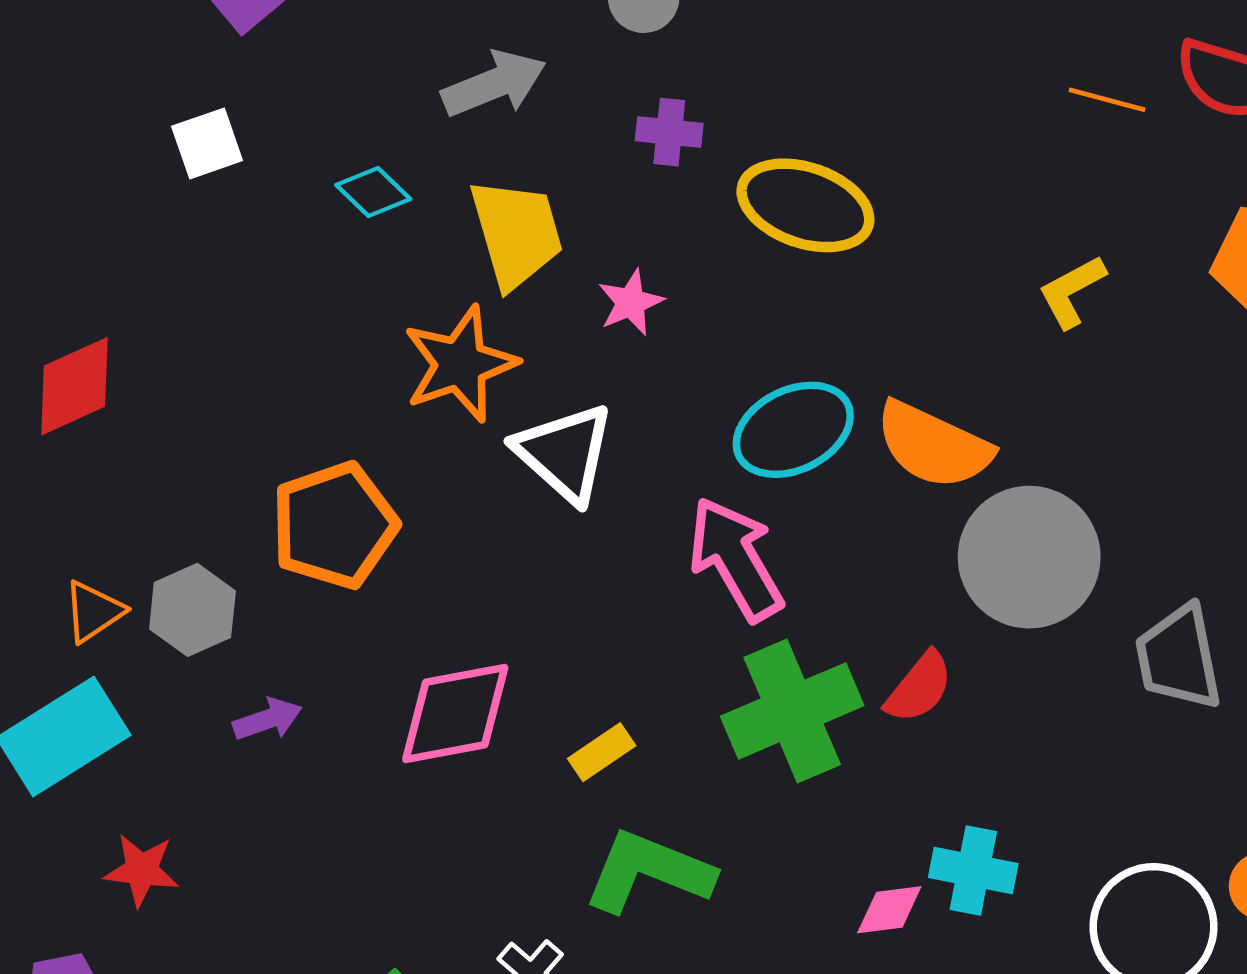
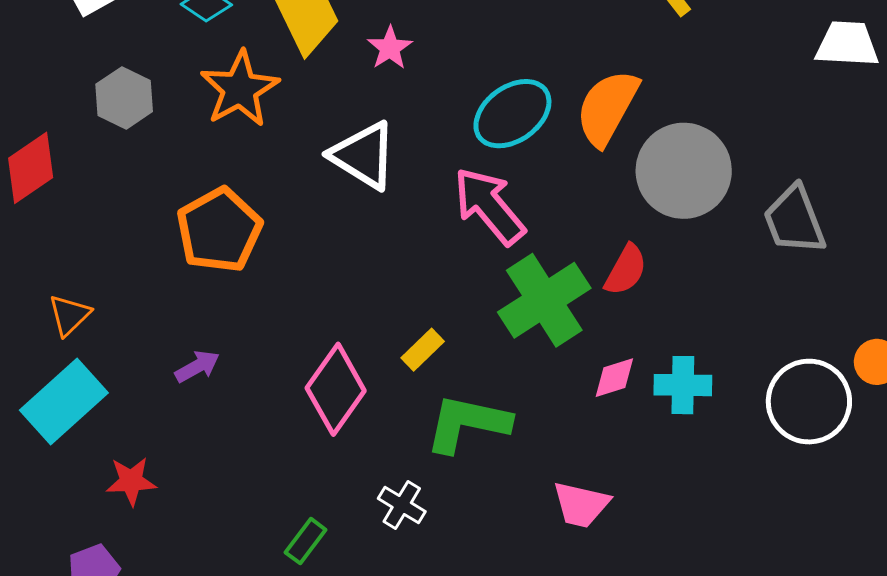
orange star: (460, 364) -> (240, 89), moved
orange semicircle: (934, 445) -> (607, 108), turned 104
gray hexagon: (192, 610) -> (124, 98), moved
pink diamond: (455, 714) -> (336, 389), moved, turned -34
pink diamond: (889, 910) -> (614, 378), moved

